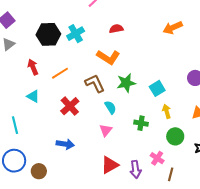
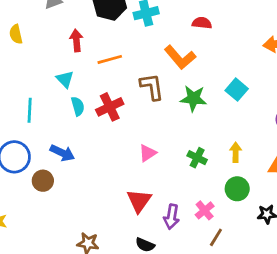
cyan square: (157, 88) -> (237, 90), moved, turned -35
cyan semicircle: (110, 107) -> (78, 106), moved
blue arrow: (65, 144) -> (62, 153), moved
red triangle: (110, 165) -> (139, 201), turned -42

